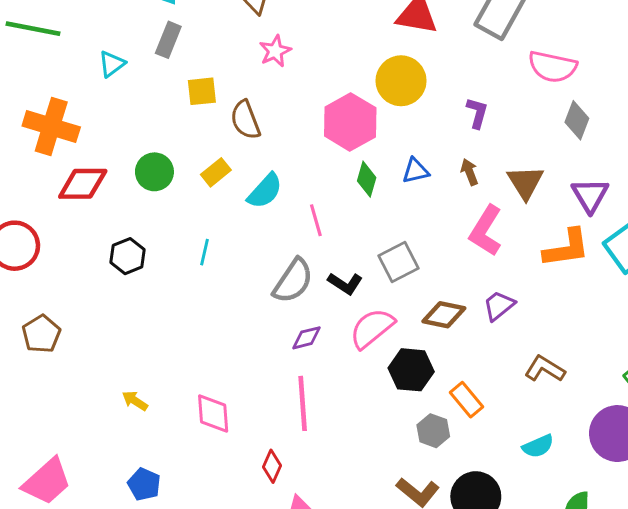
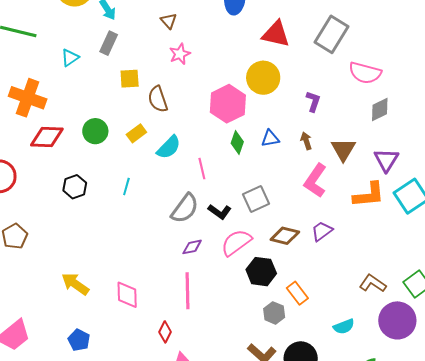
gray diamond: (577, 120) -> (380, 109), turned 40
brown L-shape: (545, 369) -> (373, 283), moved
yellow arrow: (135, 401) -> (75, 284), size x1.6

